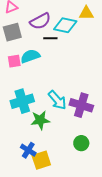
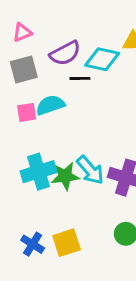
green star: (40, 120) -> (65, 176), moved
blue cross: (28, 150) -> (33, 244), moved
yellow square: (41, 160) -> (67, 243), moved

